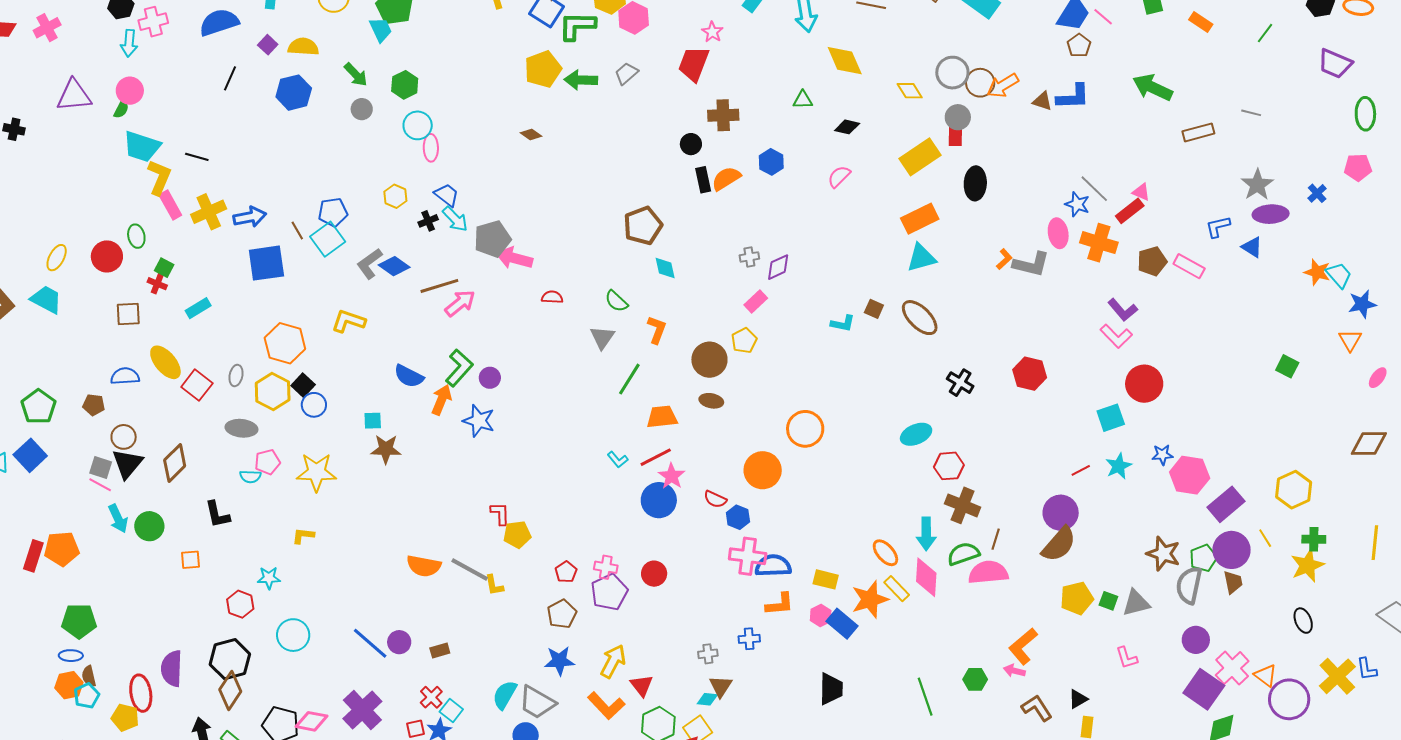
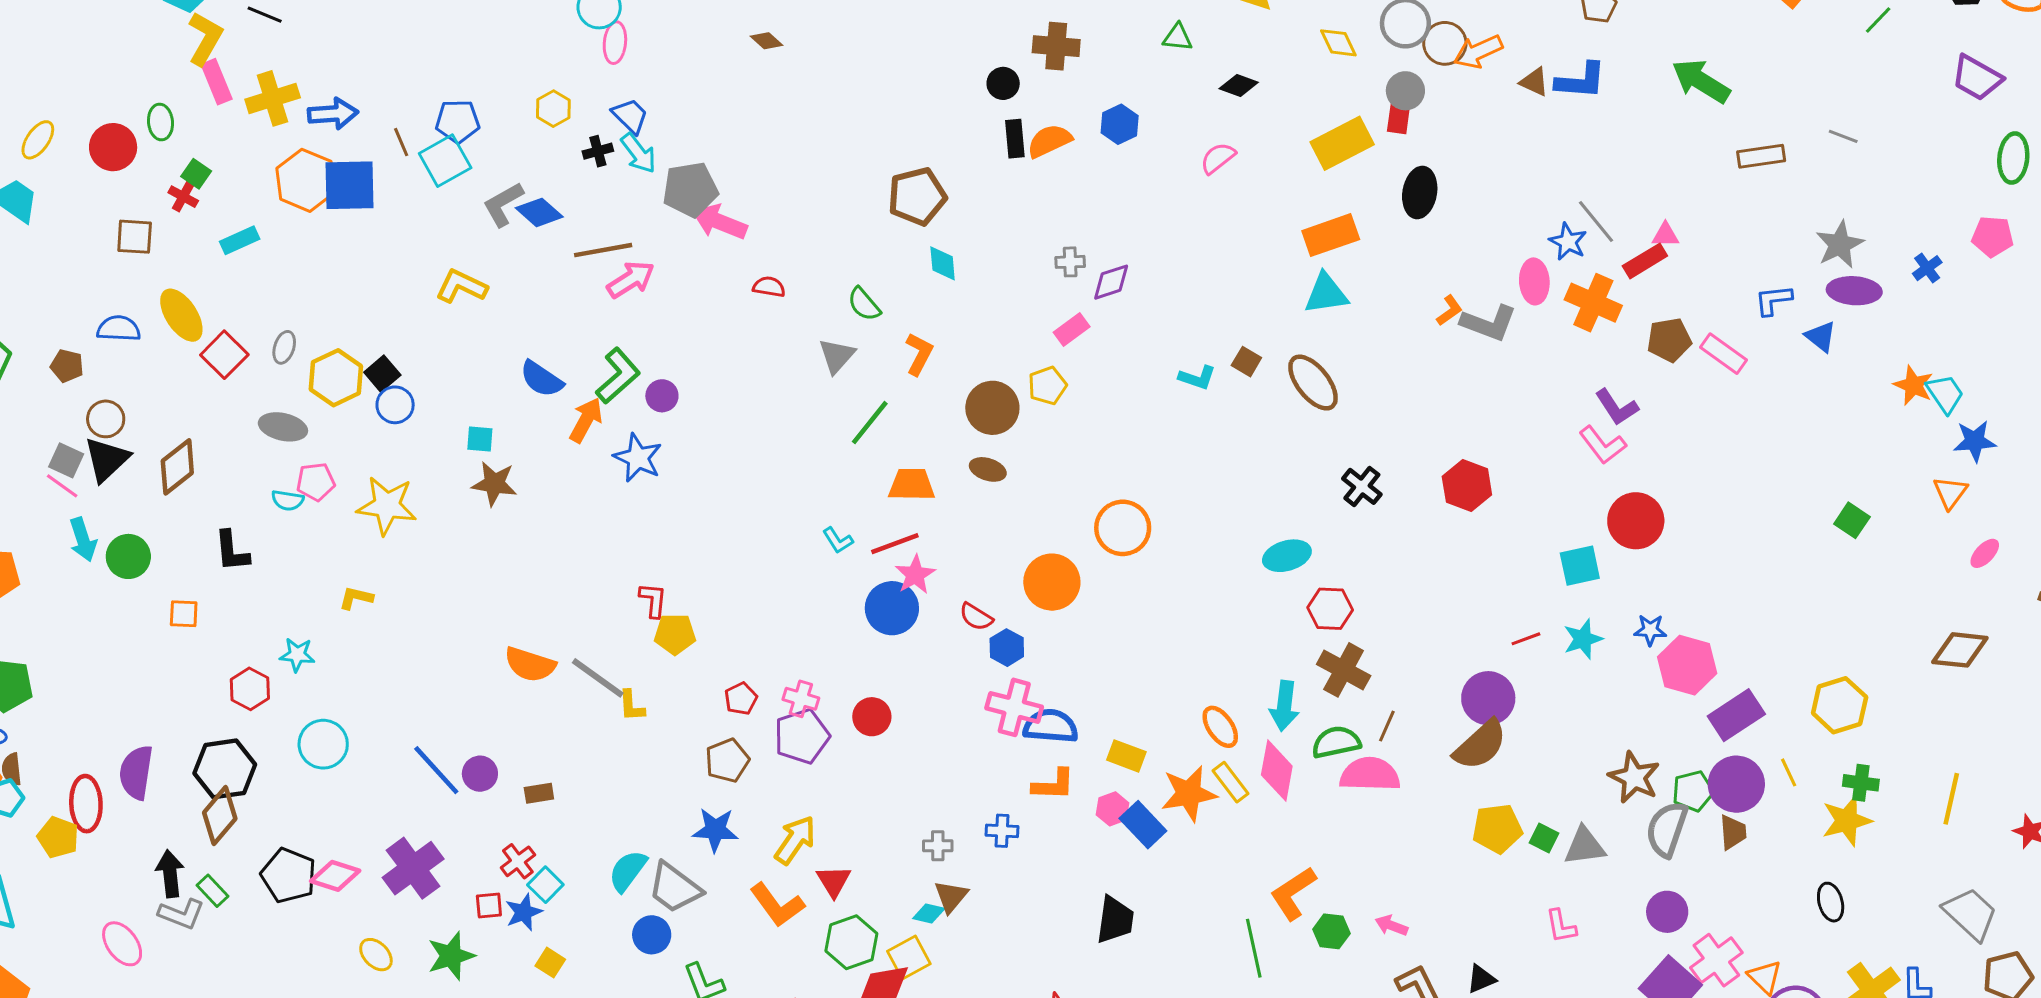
pink triangle: (1141, 192) -> (1665, 235), turned -30
orange hexagon: (285, 343) -> (306, 180), moved
orange L-shape: (1023, 646) -> (1293, 893), moved

